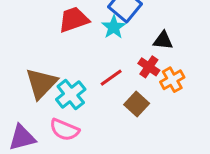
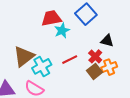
cyan star: (114, 27) -> (62, 30), moved
brown square: (137, 104) -> (95, 71), moved

